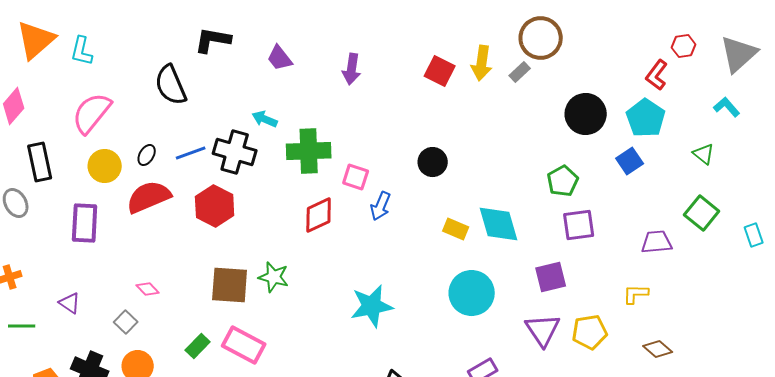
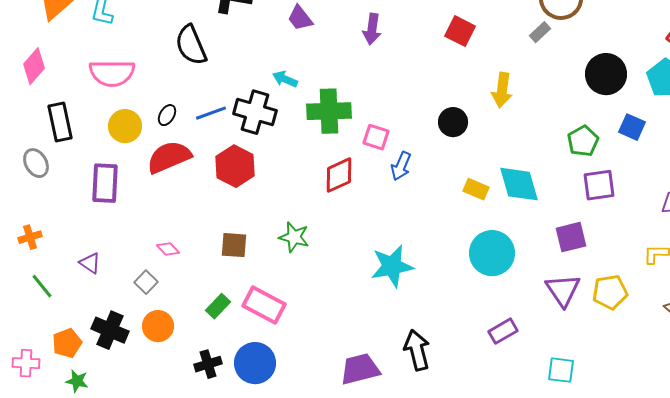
yellow arrow: (482, 63) -> (502, 90), moved
pink semicircle: (92, 113) -> (112, 73), turned -129
blue square: (630, 161) -> (632, 127), moved, turned -32
brown square: (230, 285) -> (234, 245), moved, size x0.7
green line: (22, 326) -> (42, 286), turned 52

